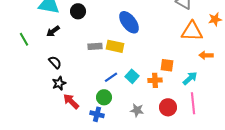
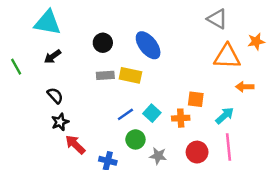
black circle: (78, 11) -> (103, 43), moved
green circle: (104, 97) -> (135, 139), moved

